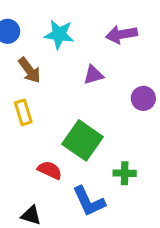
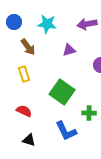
red semicircle: (50, 170) -> (24, 111), moved

